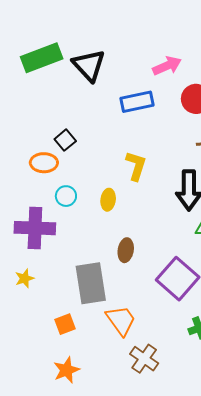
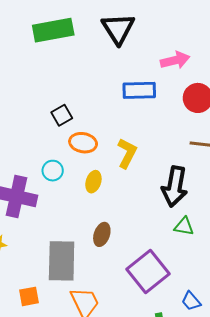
black triangle: (89, 65) -> (118, 29), moved
orange ellipse: (44, 163) -> (83, 143), moved

